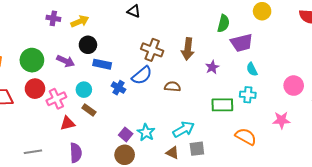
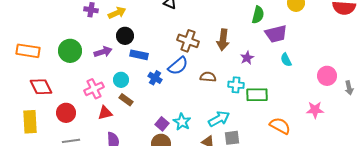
purple arrow: (66, 61) -> (103, 52), turned -42
red circle: (35, 89) -> (66, 113), moved
cyan cross: (248, 95) -> (236, 85), moved

